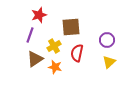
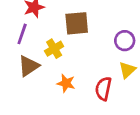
red semicircle: (77, 53) -> (103, 89), moved
orange star: (55, 67) -> (66, 83), moved

